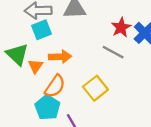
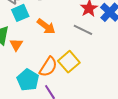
orange arrow: (60, 57) -> (46, 26), moved, turned 42
orange semicircle: (55, 86) -> (48, 67), moved

